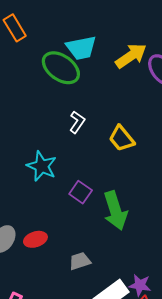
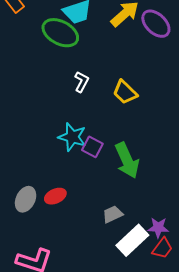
cyan star: (42, 166) -> (72, 137), moved
gray trapezoid: (80, 261) -> (113, 214), moved

